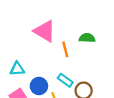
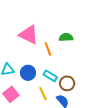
blue circle: (39, 86) -> (28, 73), moved

